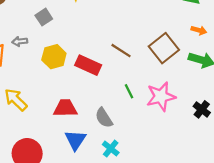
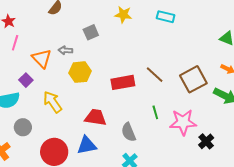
yellow hexagon: (54, 57) -> (80, 72), moved
red rectangle: (88, 65) -> (123, 82), turned -45
black cross: (202, 109) -> (206, 141), moved
blue triangle: (75, 140) -> (87, 145), moved, turned 35

